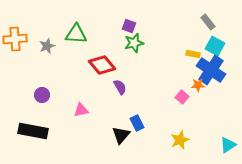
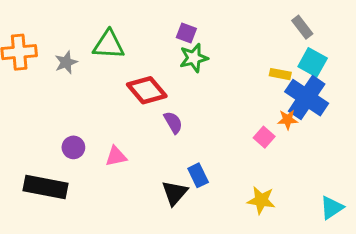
purple circle: (42, 95) -> (73, 147), moved
yellow star: (180, 140) -> (261, 200), turned 30

